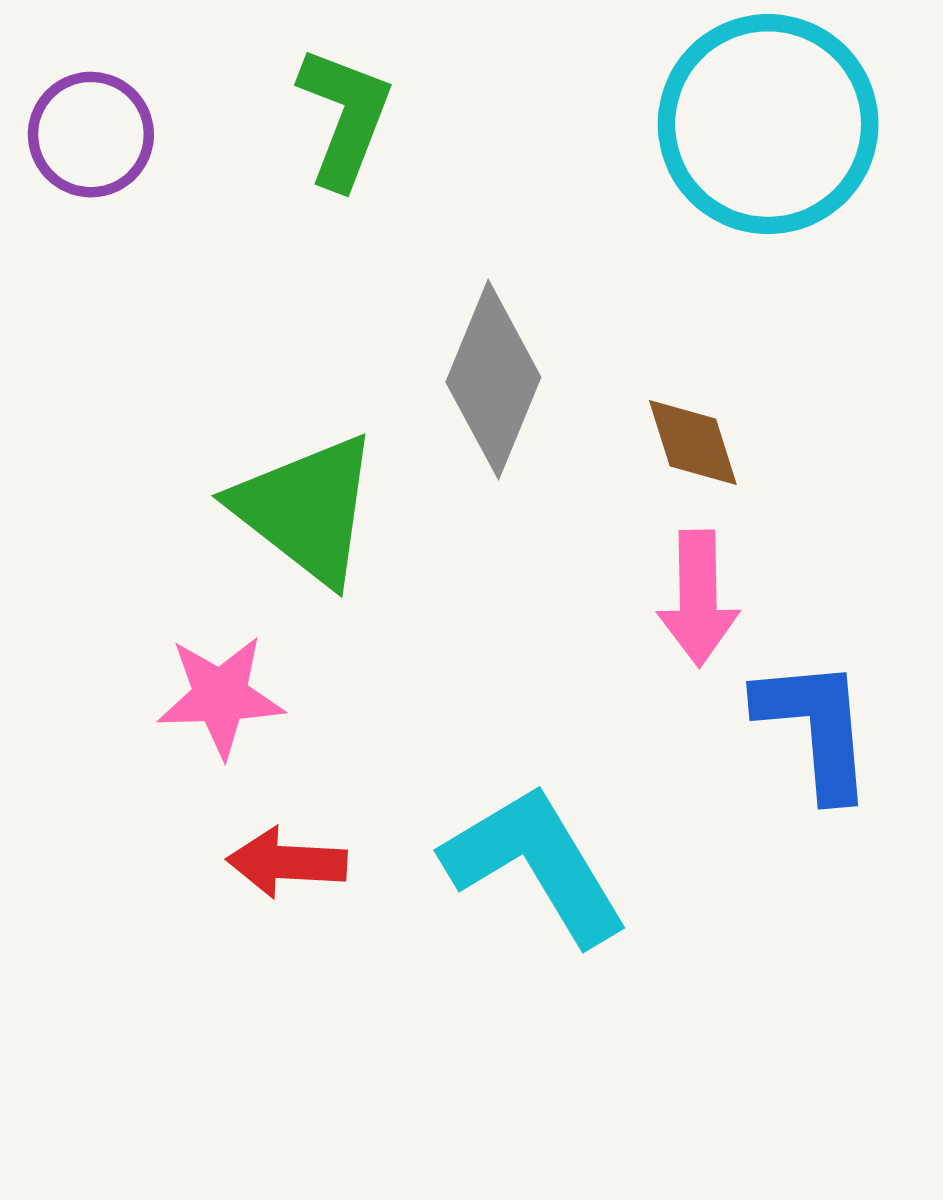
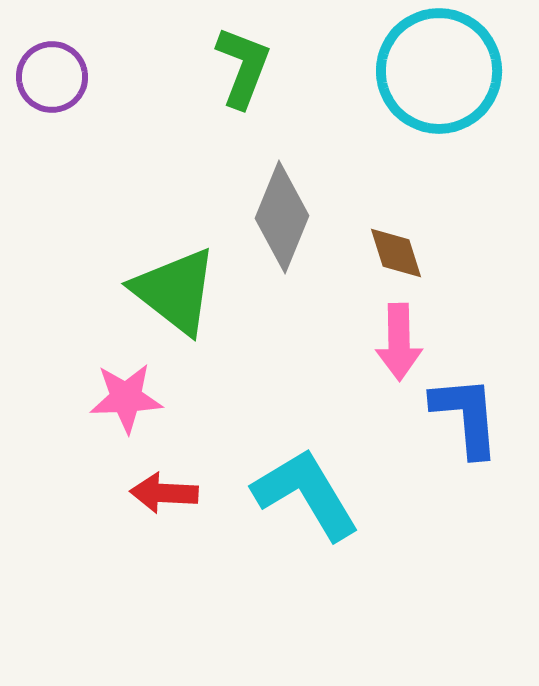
green L-shape: (345, 117) -> (243, 67), moved

